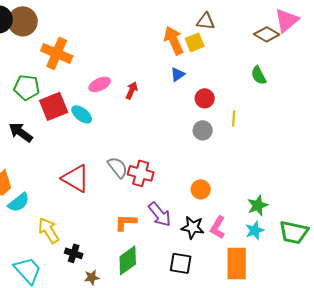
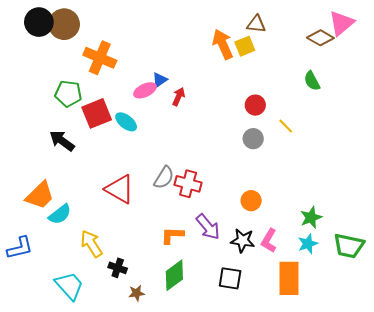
blue triangle: (178, 74) -> (160, 80), moved
yellow line: (234, 118) -> (286, 126), turned -49
gray semicircle: (118, 167) -> (164, 178), turned 70

